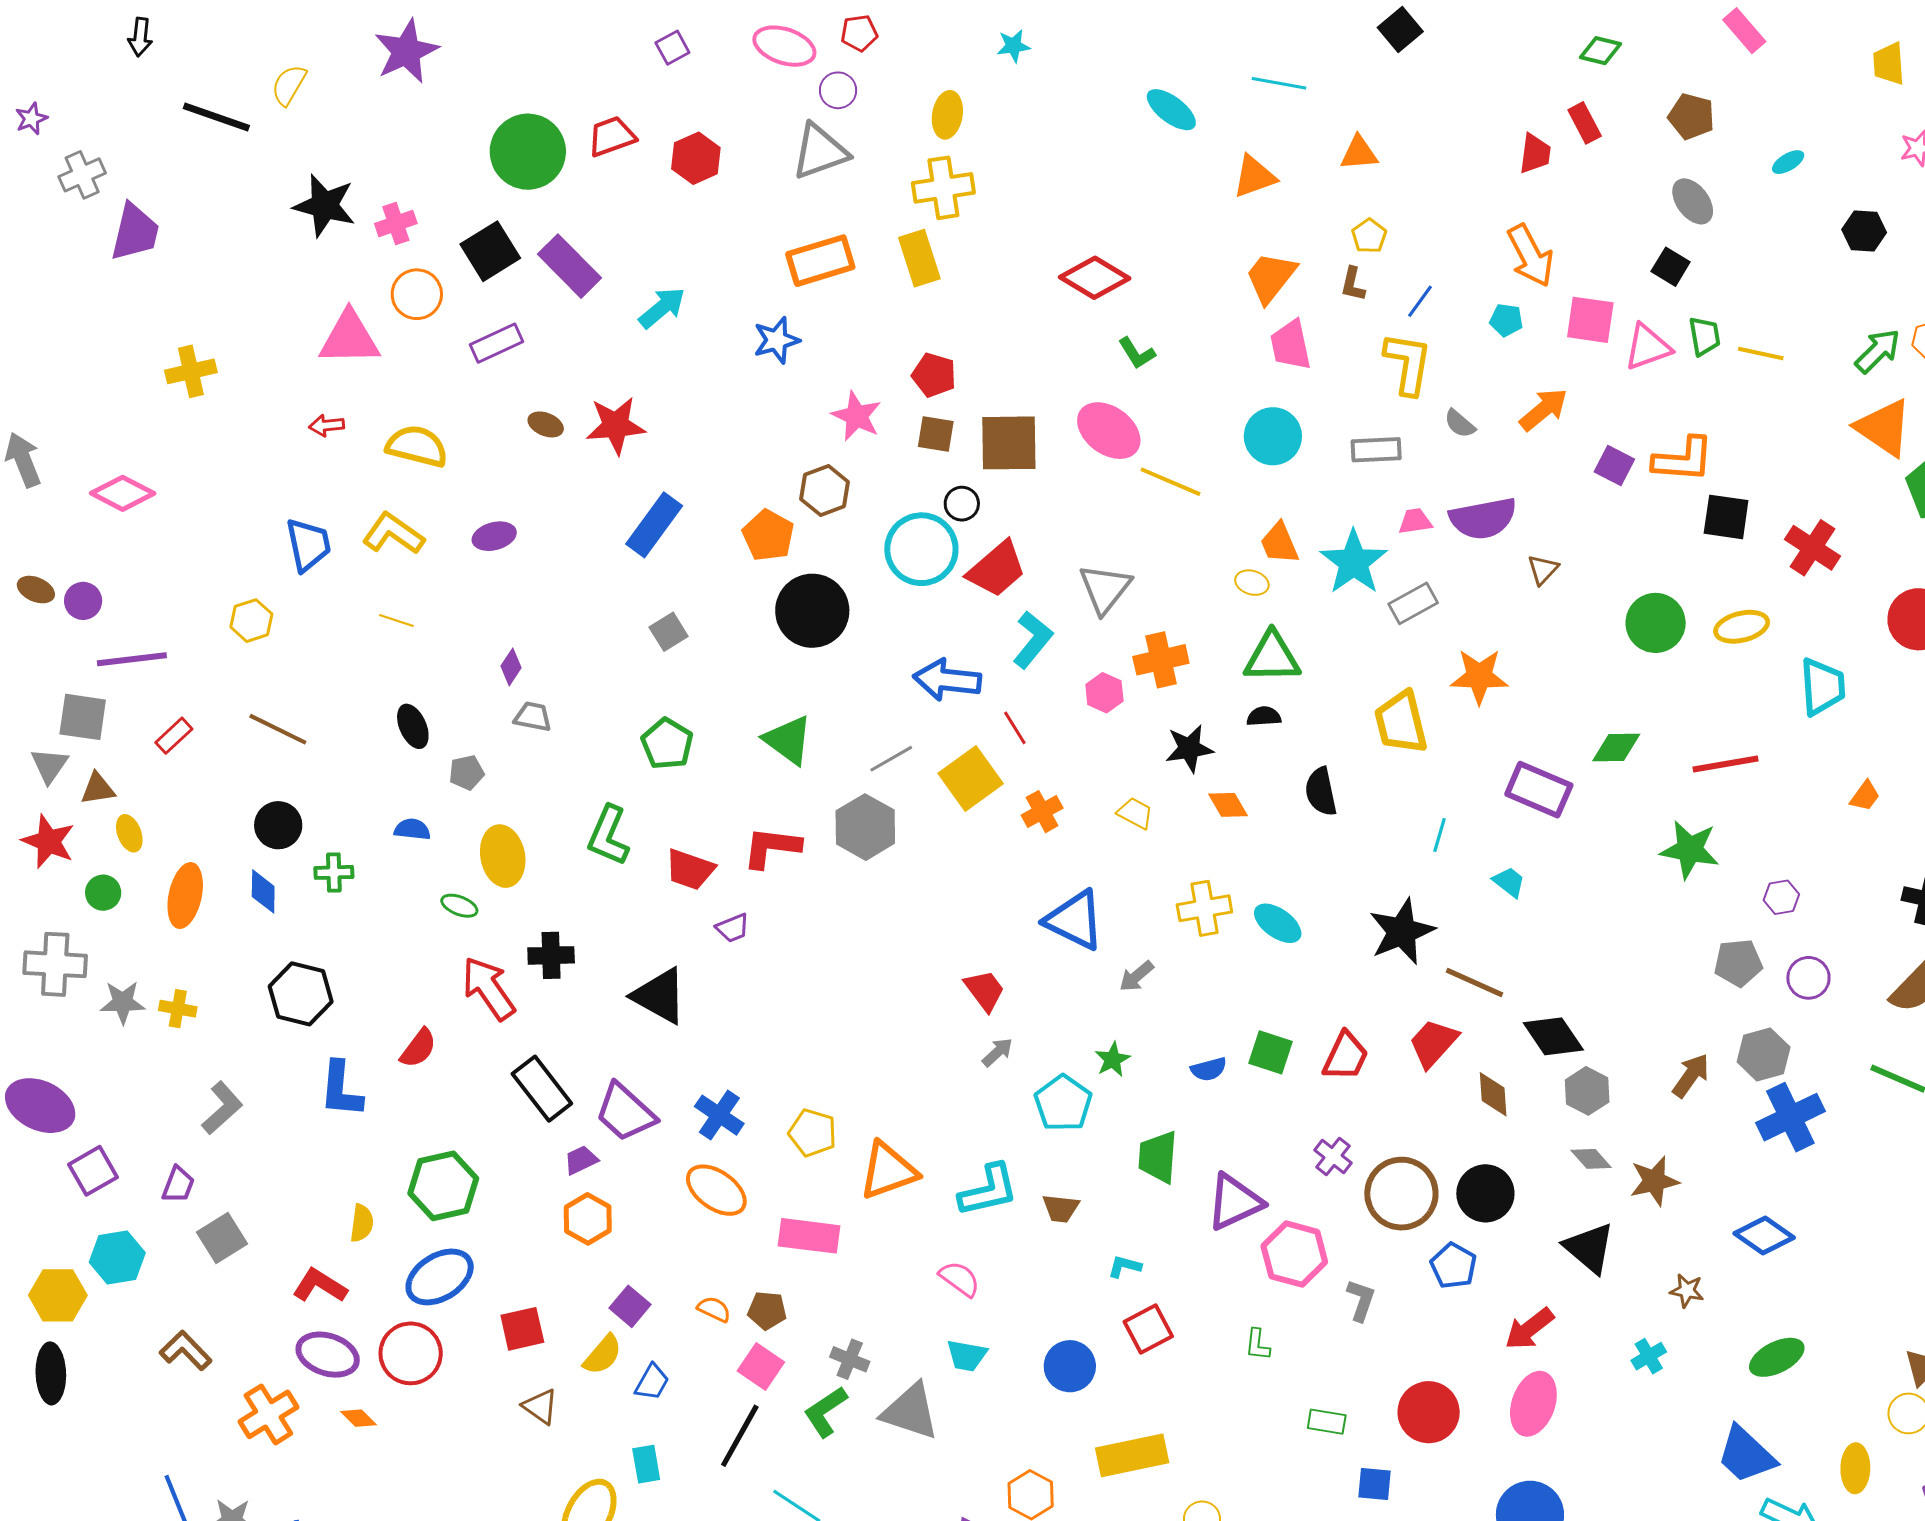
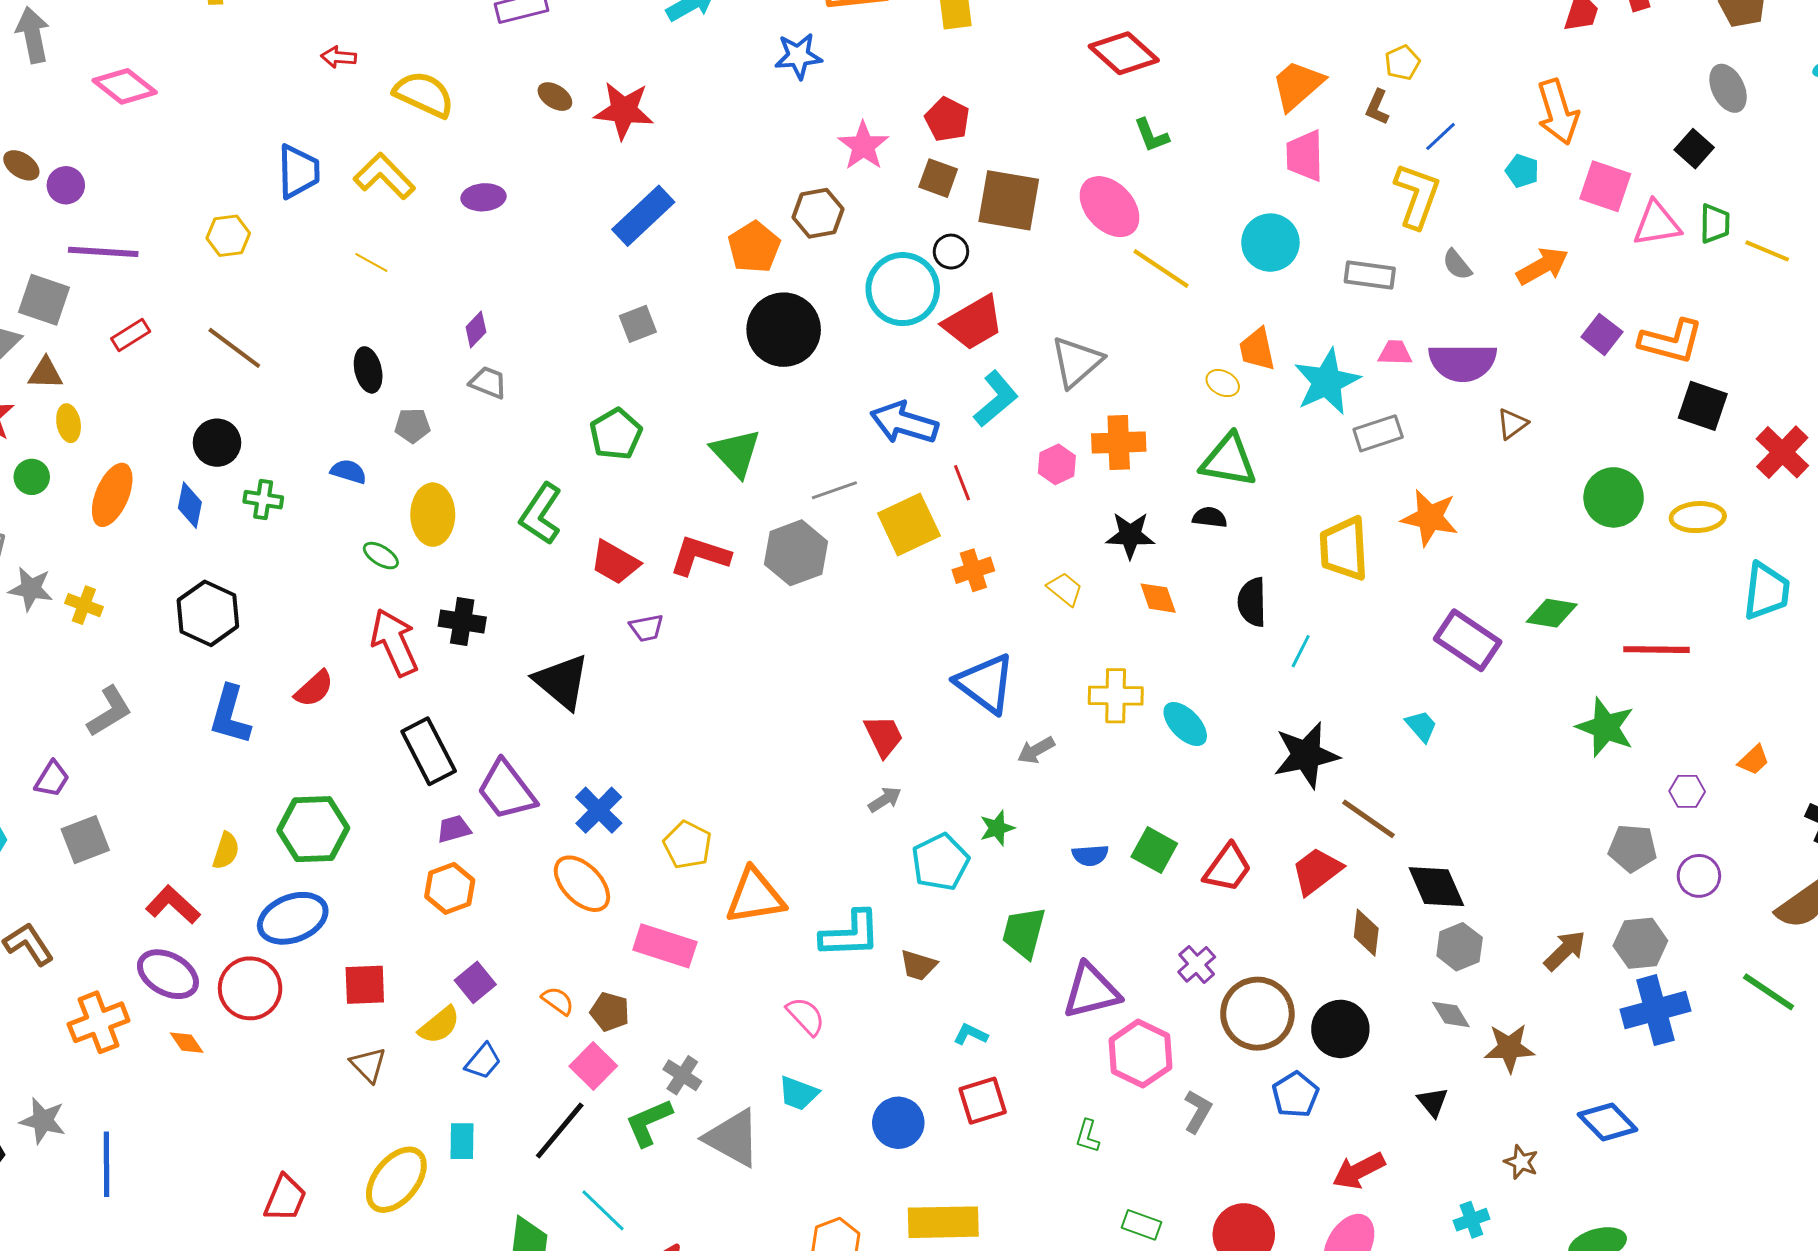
orange trapezoid: (1865, 796) -> (1754, 760), moved
cyan line: (1439, 835) -> (1301, 651), moved
black triangle: (1589, 1248) -> (1433, 1102), size x0.6

